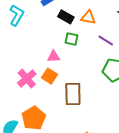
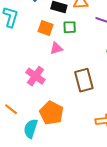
orange square: (49, 76) -> (46, 28), moved

